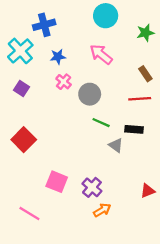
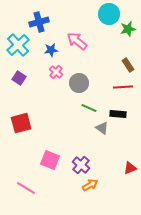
cyan circle: (106, 16) -> (109, 14), moved
pink arrow: (101, 54) -> (77, 41), moved
red square: (24, 140) -> (21, 123), turned 30

